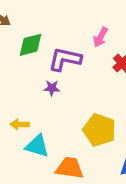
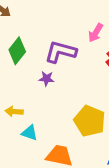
green diamond: (31, 45) -> (17, 51), moved, turned -40
cyan triangle: (37, 146) -> (30, 133), size x0.7

